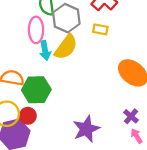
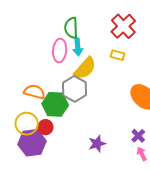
gray hexagon: (66, 18) -> (75, 89), moved
cyan arrow: (45, 50) -> (78, 47), moved
purple star: (86, 129) -> (97, 144), size x0.7

